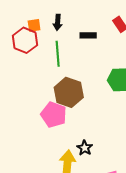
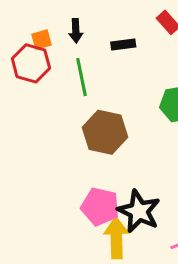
pink pentagon: (54, 115) -> (100, 207), moved
black star: (85, 148) -> (139, 211), size x1.8

